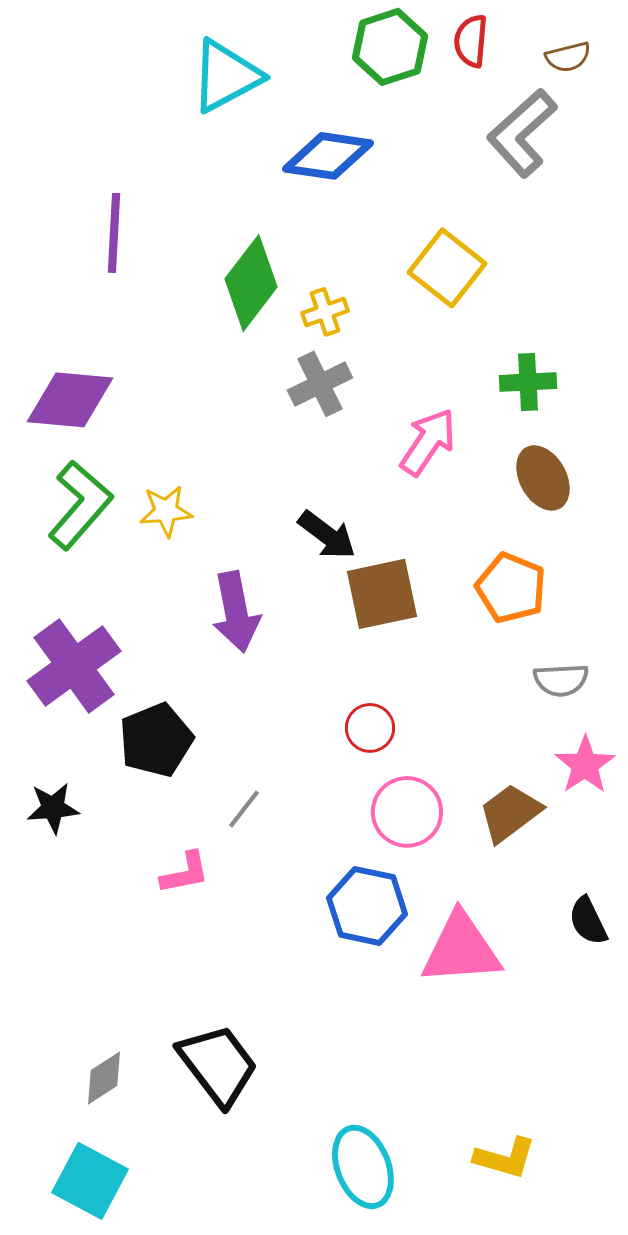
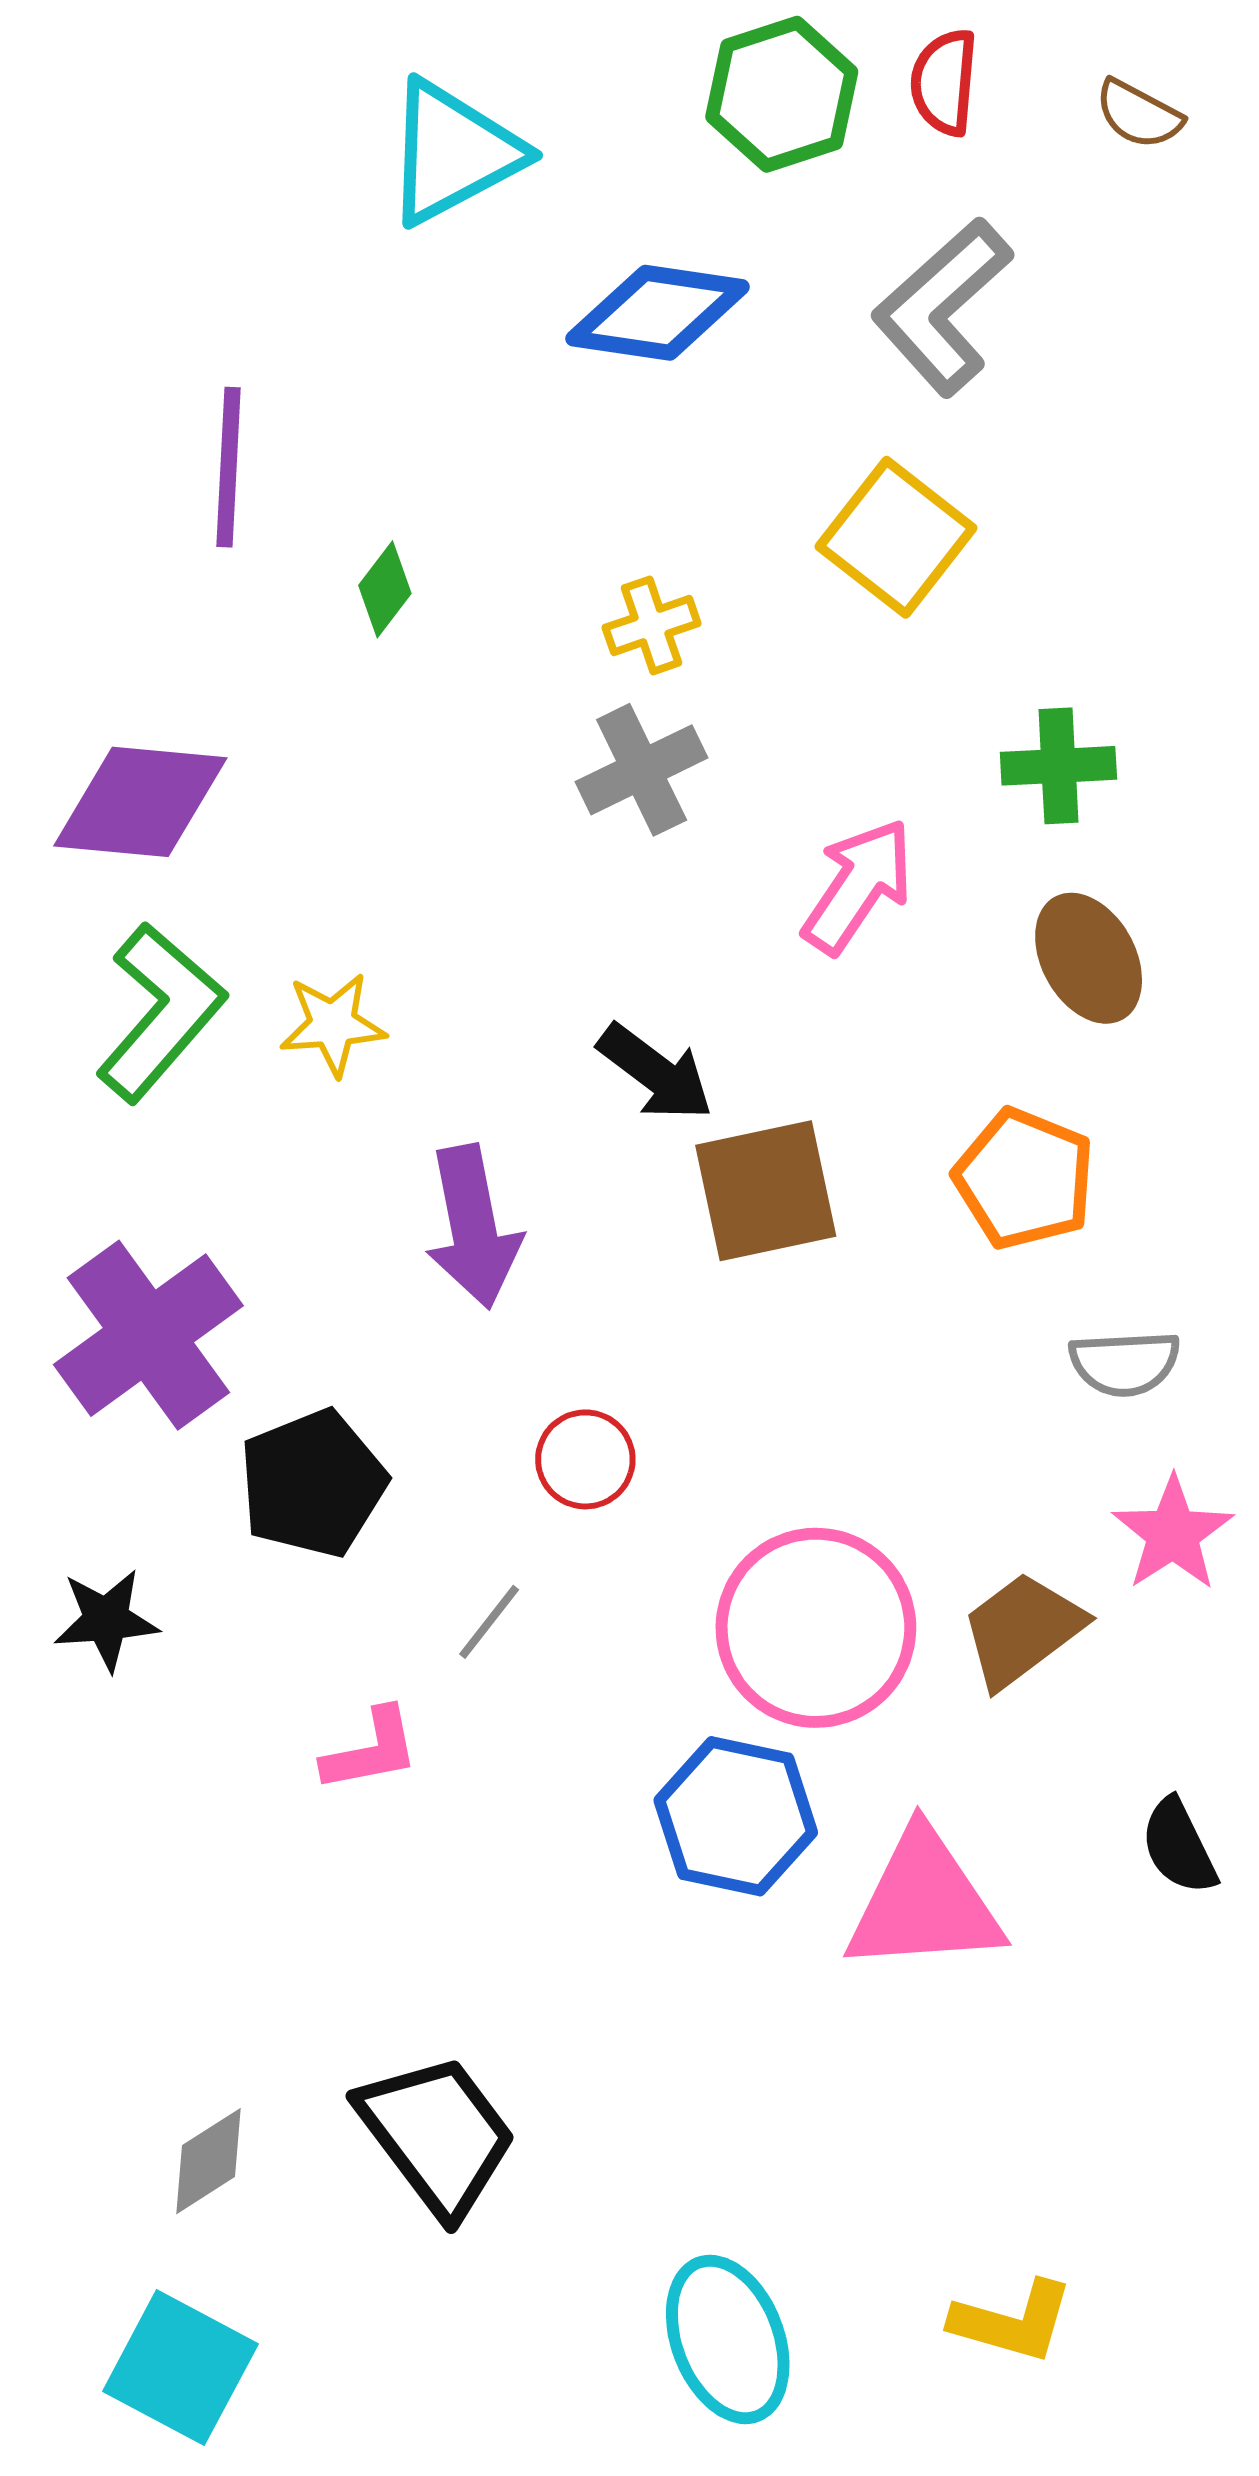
brown semicircle: (568, 57) -> (1139, 114), turned 42
gray L-shape: (522, 133) -> (942, 307), moved
green diamond: (251, 283) -> (385, 589), moved, size x0.5
red circle: (370, 728) -> (585, 1459), moved
pink circle: (407, 812) -> (816, 1628), size x1.4

